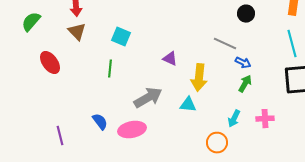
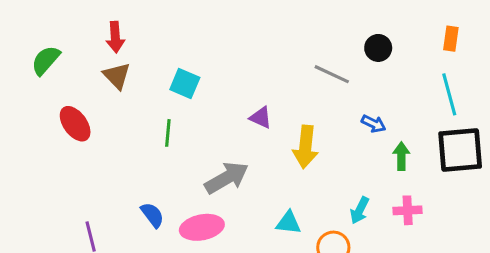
gray line: (225, 44) -> (332, 74), moved
green arrow: (245, 84) -> (401, 156), moved, turned -30
cyan triangle: (188, 105) -> (288, 223), moved

